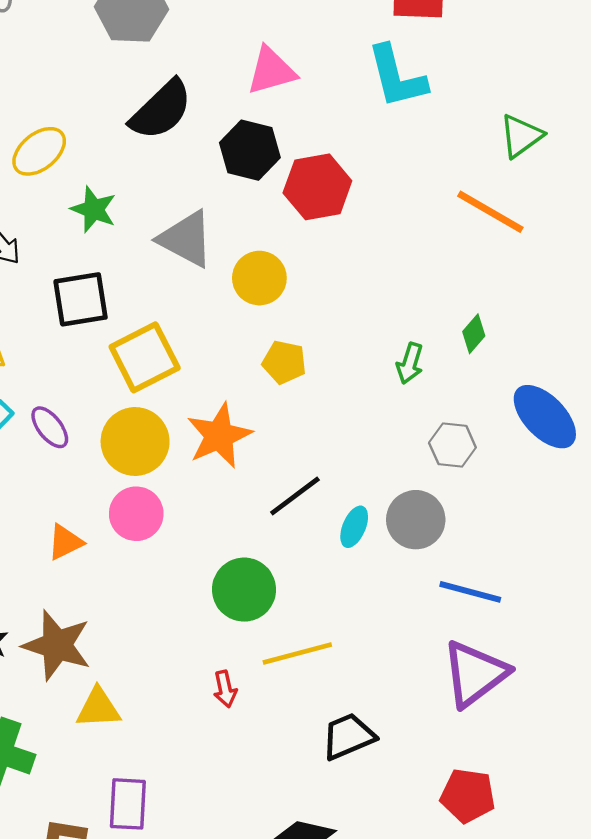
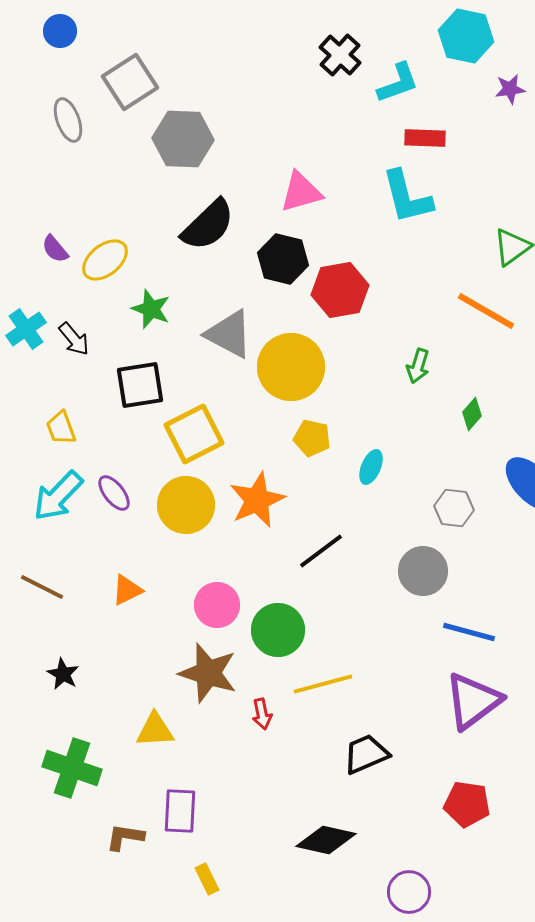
yellow circle: (259, 278) -> (291, 367), size x1.5
green arrow: (410, 363) -> (418, 366), moved
pink circle: (136, 514) -> (217, 605), moved
cyan ellipse: (354, 527) -> (371, 467), moved
brown star: (57, 645) -> (208, 673), moved

